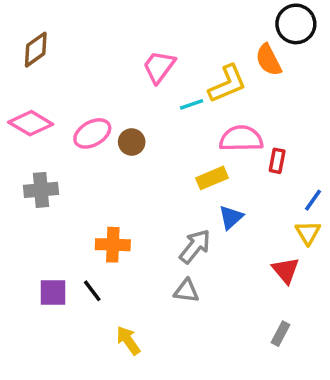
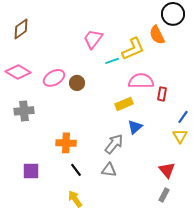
red triangle: (286, 270) -> (167, 170), moved
black line: (92, 291) -> (76, 170), moved

